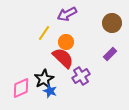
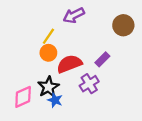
orange circle: (66, 42) -> (48, 53), moved
purple rectangle: (110, 54) -> (102, 59), moved
red semicircle: (63, 58) -> (69, 64), turned -65

